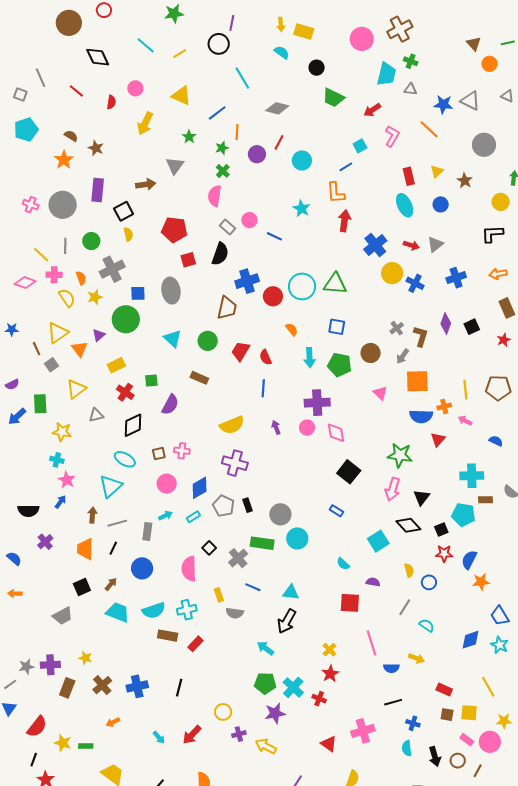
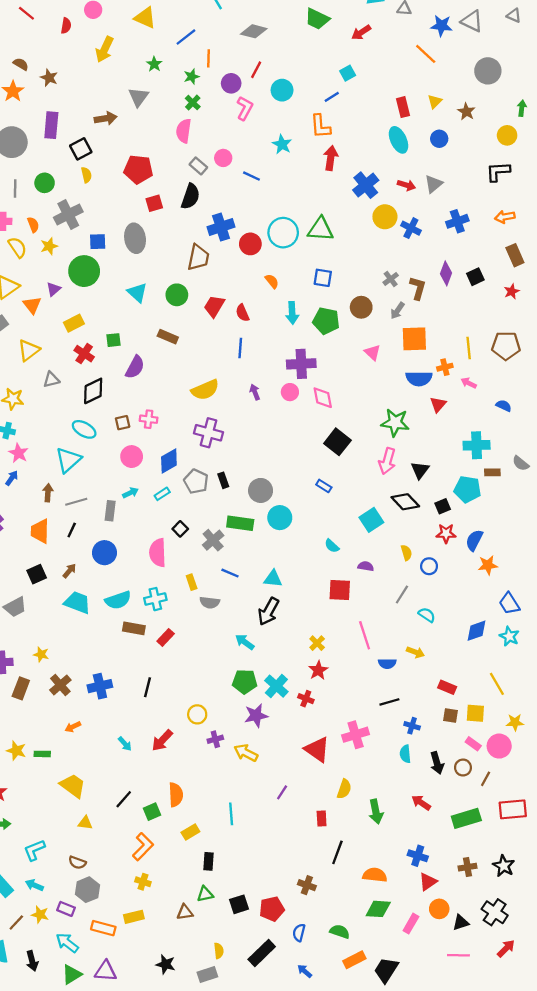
pink L-shape: (392, 136) -> (245, 108), moved
red triangle: (329, 744) -> (317, 749), size x1.4

